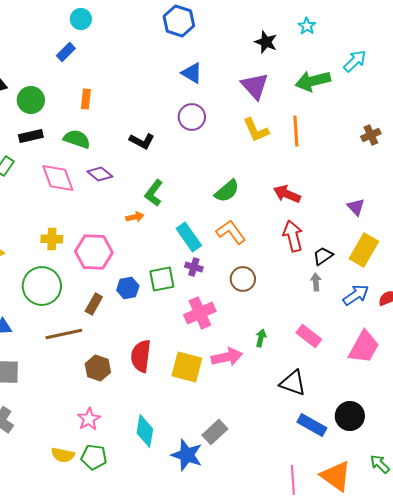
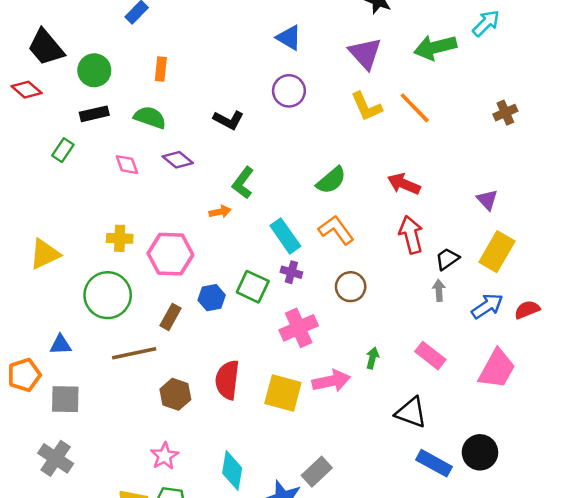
orange line: (296, 131) -> (415, 108), turned -40
pink diamond: (58, 178) -> (127, 165), size x0.6
green square: (162, 279) -> (253, 287), turned 36

